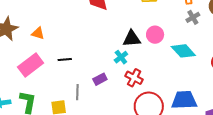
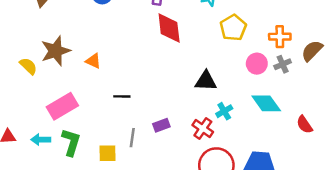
pink circle: (155, 35) -> (257, 64), moved
cyan cross: (121, 57) -> (224, 111), moved
pink rectangle: (31, 65) -> (62, 106), moved

